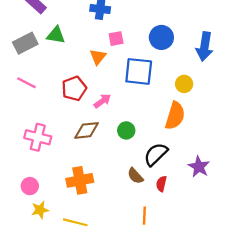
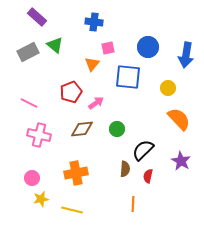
green triangle: (56, 35) -> (55, 45), turned 30
pink line: (26, 83) -> (29, 103), moved
orange semicircle: (175, 116) -> (179, 119), moved, turned -60
brown semicircle: (135, 176) -> (125, 169), turned -133

